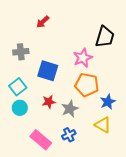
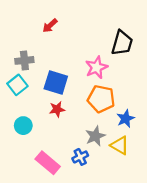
cyan square: (18, 87) -> (17, 85), moved
red star: (49, 102) -> (57, 109), moved
gray star: (70, 109) -> (95, 136), moved

